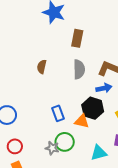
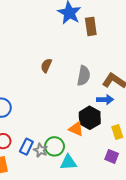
brown rectangle: (77, 38) -> (91, 26), moved, turned -30
blue rectangle: (58, 113) -> (26, 147), moved, turned 35
cyan triangle: (99, 153) -> (68, 162), moved

